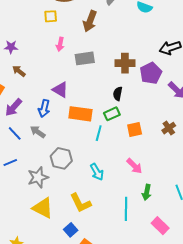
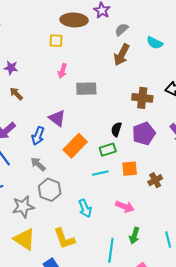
brown arrow: (90, 21) -> (122, 55), moved
brown cross: (125, 63) -> (142, 98), moved
purple pentagon: (151, 73) -> (144, 133), moved
orange rectangle: (80, 114) -> (75, 146), turned -60
brown cross: (169, 128) -> (155, 180), moved
gray arrow: (38, 132) -> (38, 164), moved
cyan line: (99, 133) -> (100, 173), moved, turned 56
pink arrow: (134, 166) -> (125, 207), turned -30

